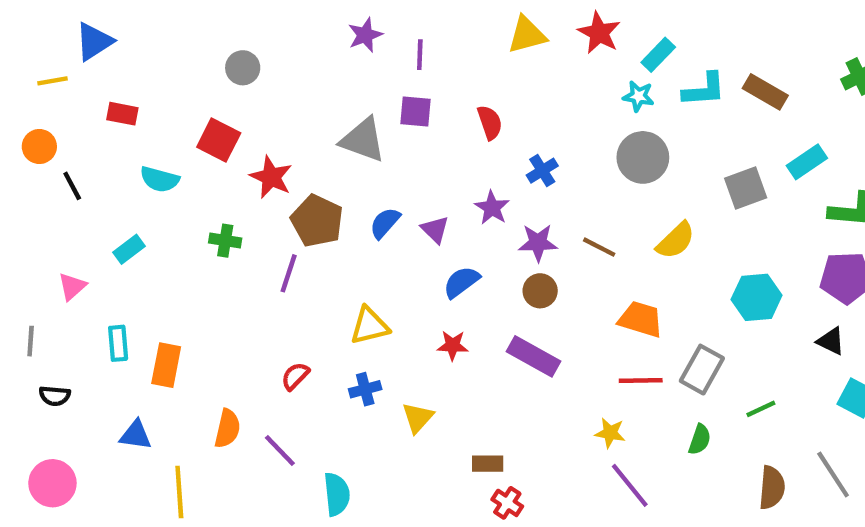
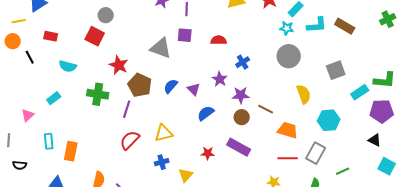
red semicircle: (490, 122) -> (219, 40), turned -70
red square: (219, 140) -> (95, 36), moved
orange circle: (39, 146) -> (13, 41), moved
cyan rectangle: (807, 162) -> (360, 92), moved
black line: (72, 186) -> (30, 57), moved
green cross: (225, 241) -> (98, 94), size x1.5
yellow semicircle: (676, 241) -> (304, 94), turned -66
brown line: (599, 247) -> (266, 109), moved
cyan hexagon: (757, 297) -> (329, 120), moved
red star: (453, 345) -> (208, 153), moved
red semicircle: (295, 376) -> (130, 140), moved, size x1.5

